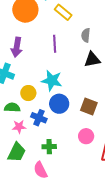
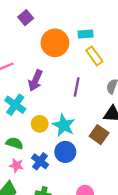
yellow circle: (28, 93) -> (40, 124), moved
brown square: (89, 107) -> (99, 135), moved

